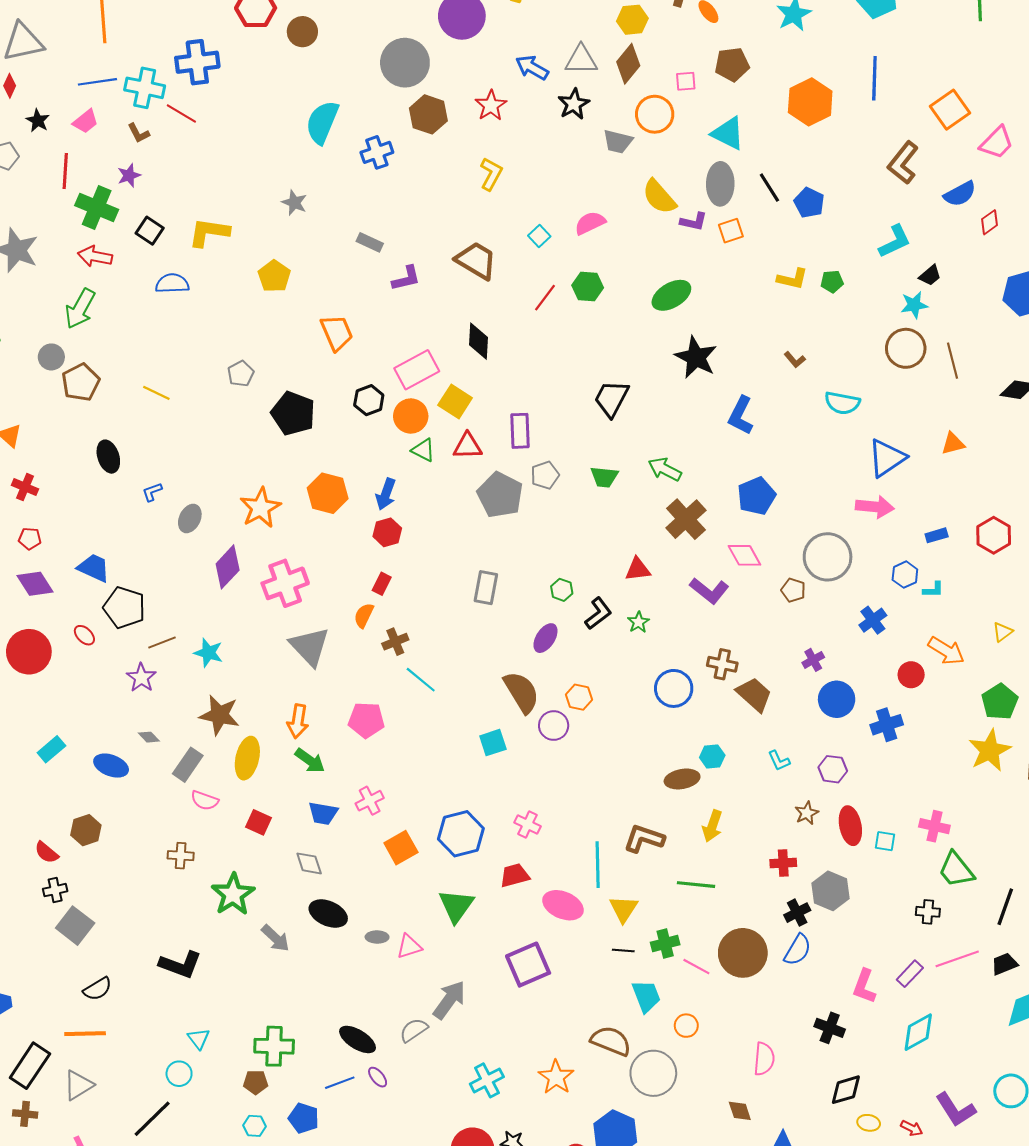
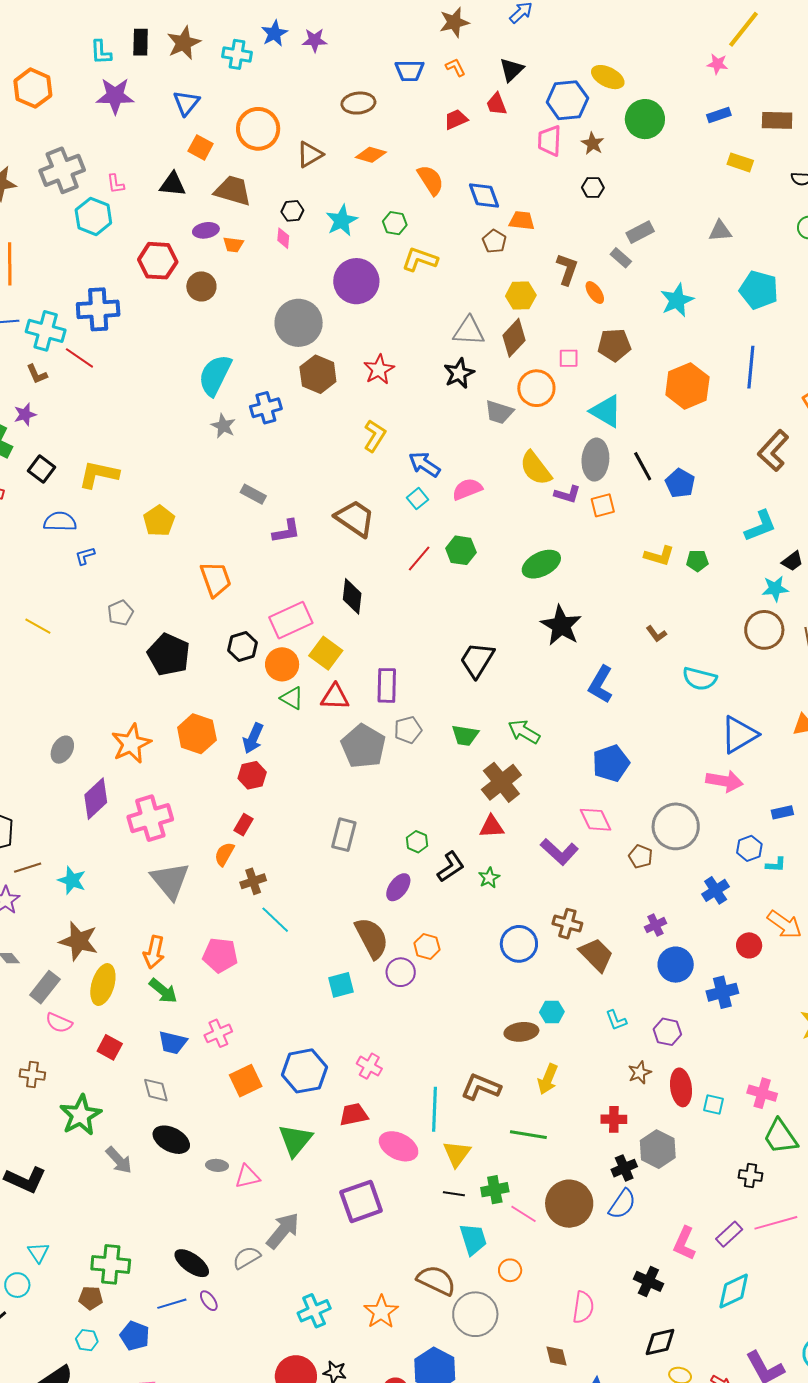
blue arrow: (532, 67) -> (425, 464), moved
gray star: (294, 203) -> (223, 426), moved
blue L-shape: (152, 492) -> (85, 556), moved
brown cross: (686, 519) -> (501, 782), moved

